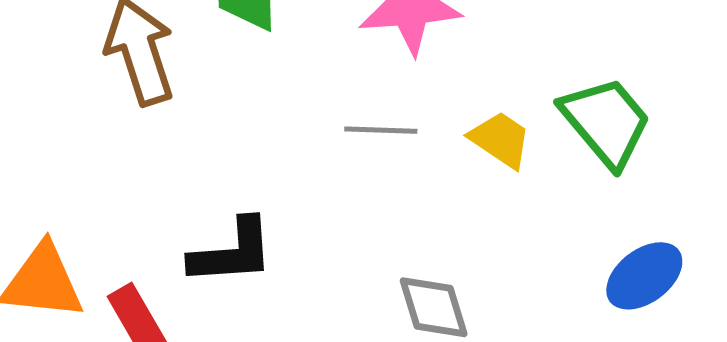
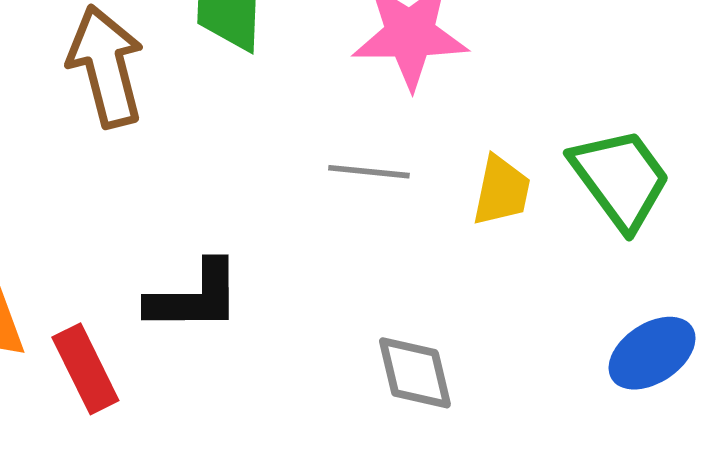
yellow trapezoid: (500, 140) -> (502, 191), turned 64

